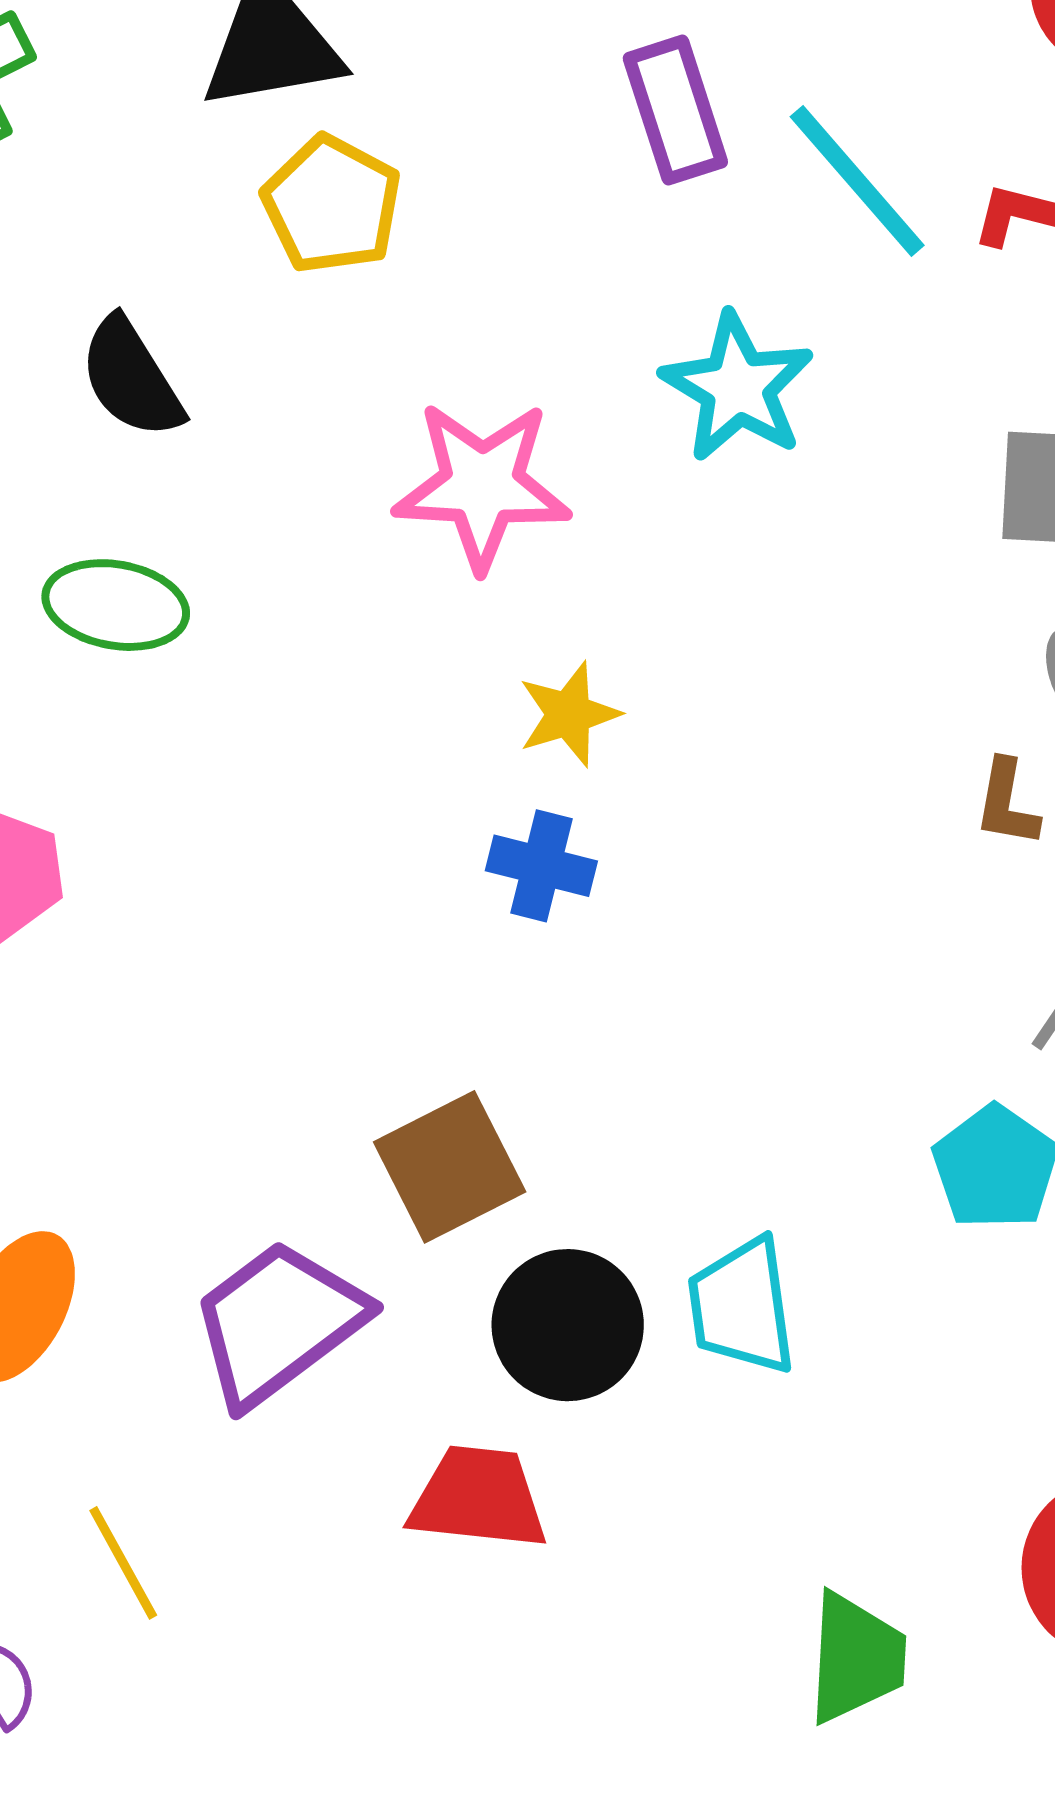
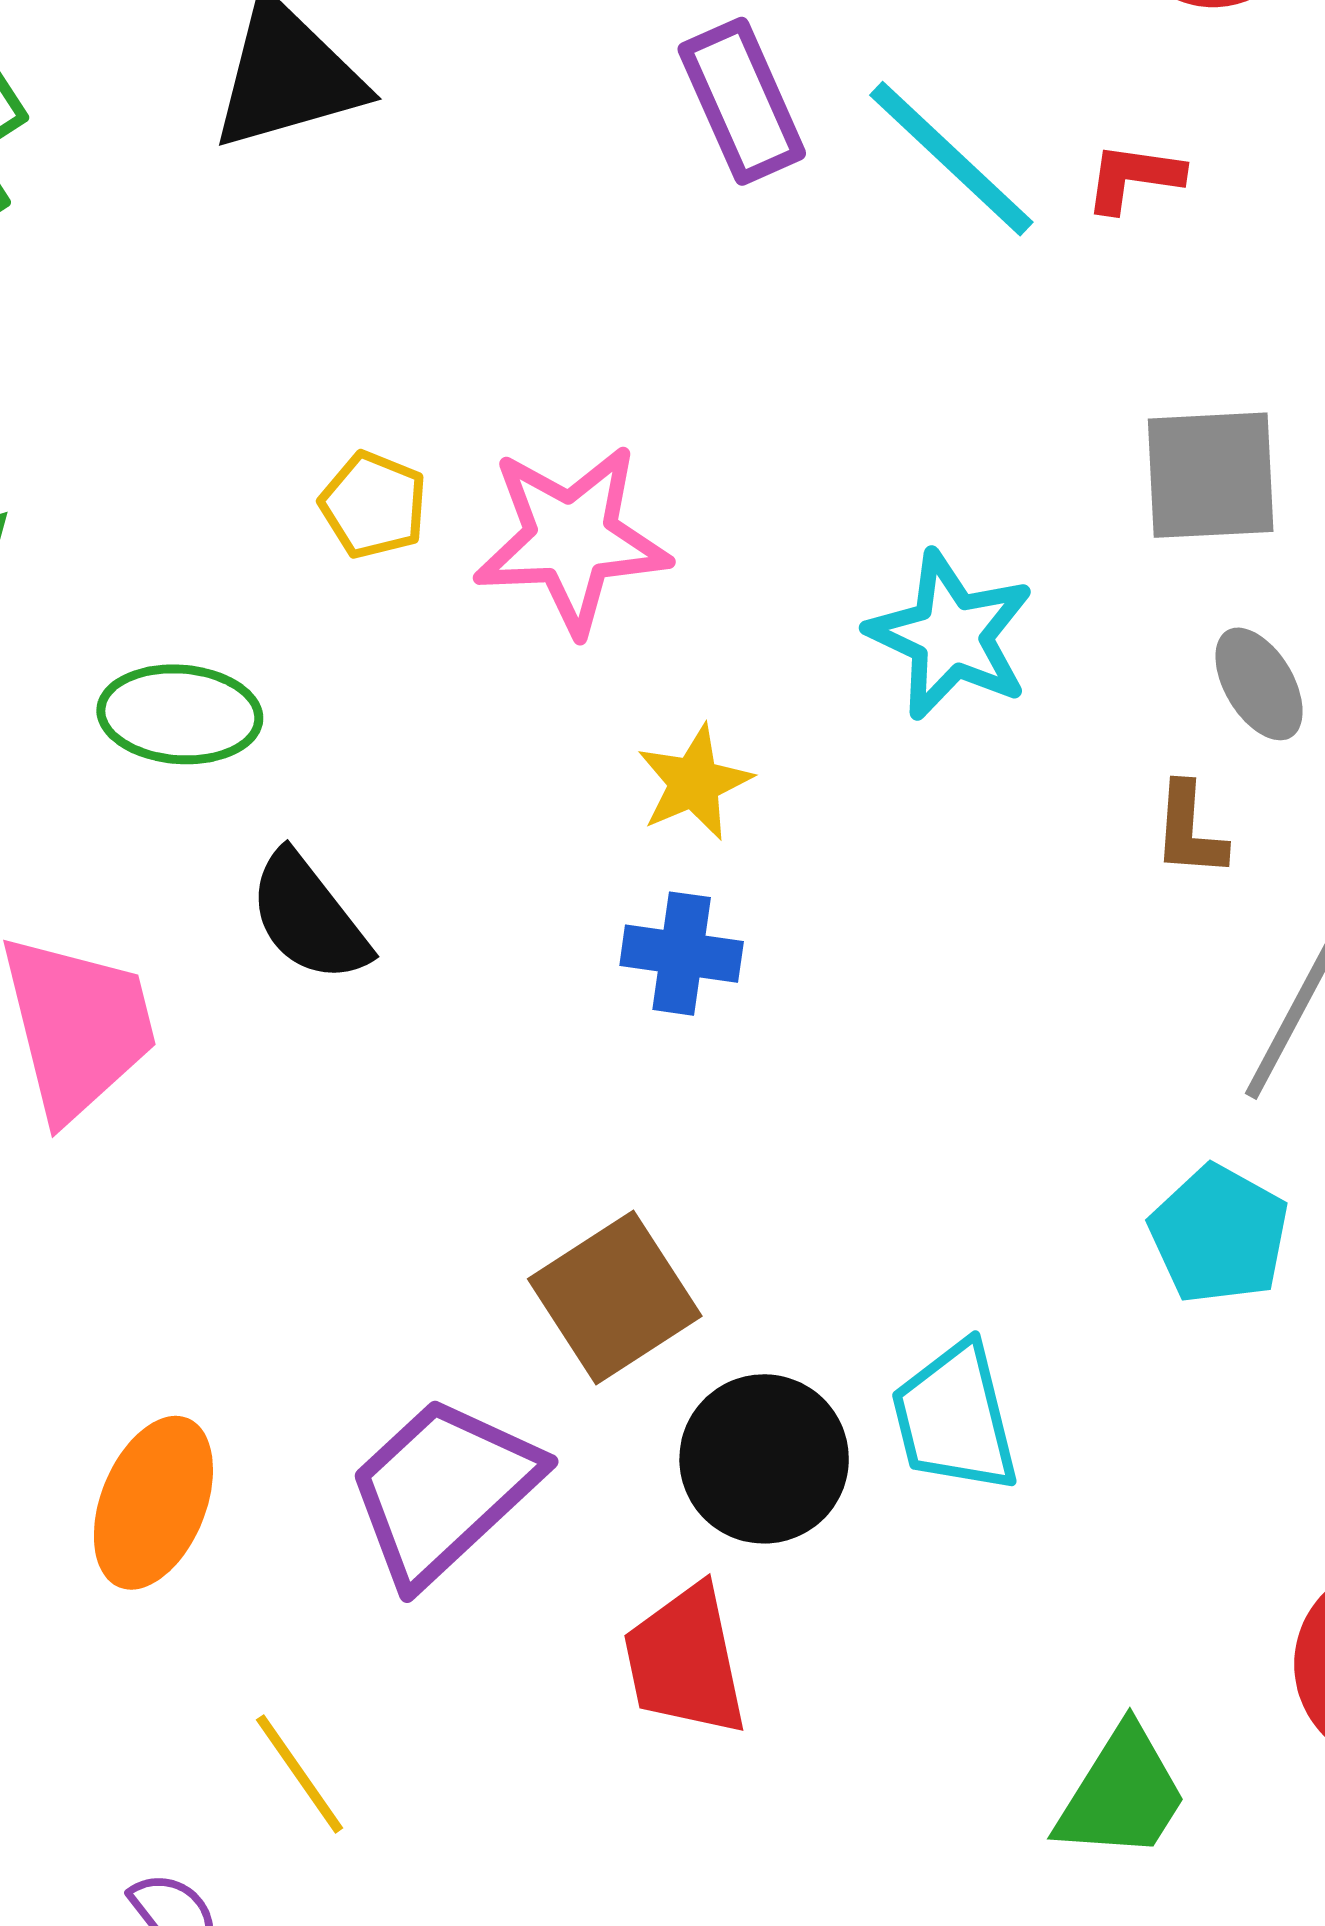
yellow pentagon: (332, 205) -> (374, 505), moved, size x0.7
black semicircle: (131, 378) -> (309, 917), moved
cyan star: (737, 387) -> (951, 635), moved
red trapezoid: (478, 1498) -> (685, 1661), turned -102
green trapezoid: (856, 1658) -> (1122, 1794), turned 35

